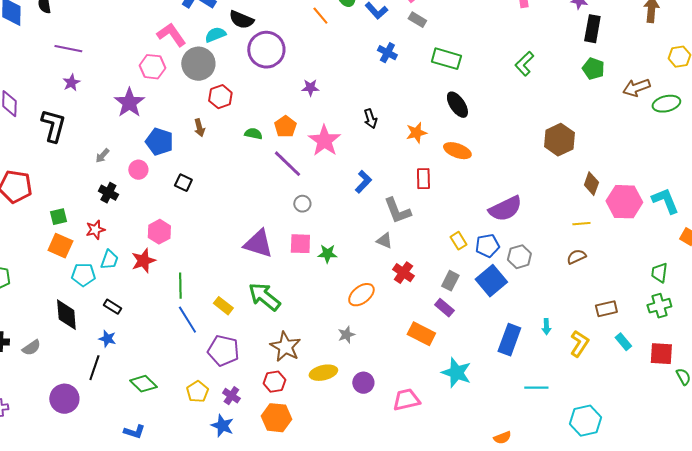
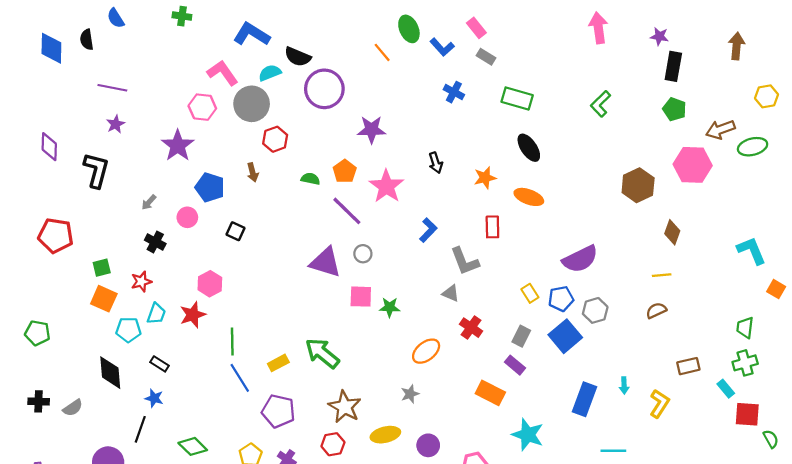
purple star: (310, 88) -> (371, 130), size x1.5
pink hexagon: (624, 202) -> (693, 165), moved
purple triangle: (258, 244) -> (325, 262), moved
yellow rectangle: (223, 306) -> (278, 363), turned -66
cyan rectangle: (623, 342) -> (726, 389), moved

